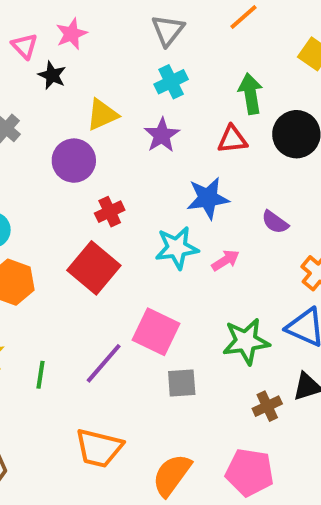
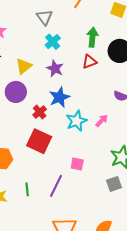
green arrow: (250, 94) -> (92, 37), turned 30
blue star: (208, 198) -> (59, 97), moved
pink square: (156, 332) -> (77, 164), size x0.6
green line: (41, 375) -> (27, 189), moved
gray square: (182, 383) -> (114, 184), moved

